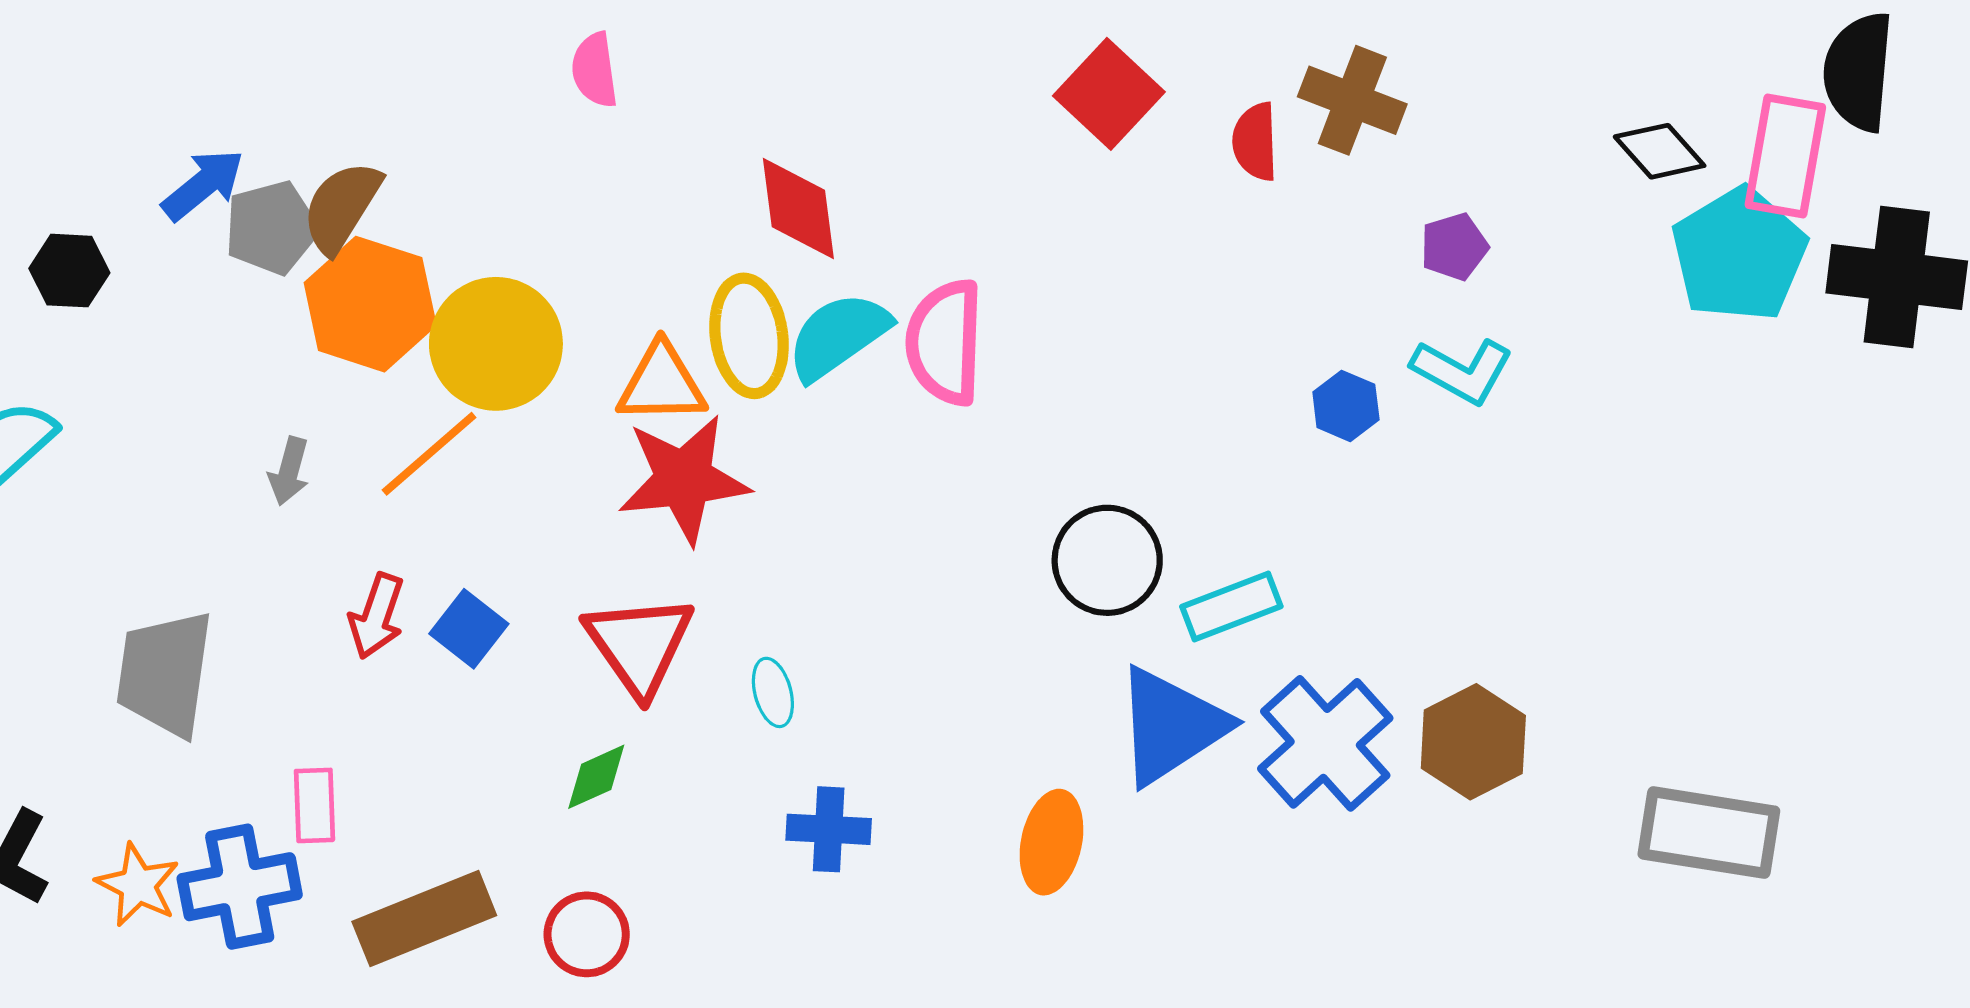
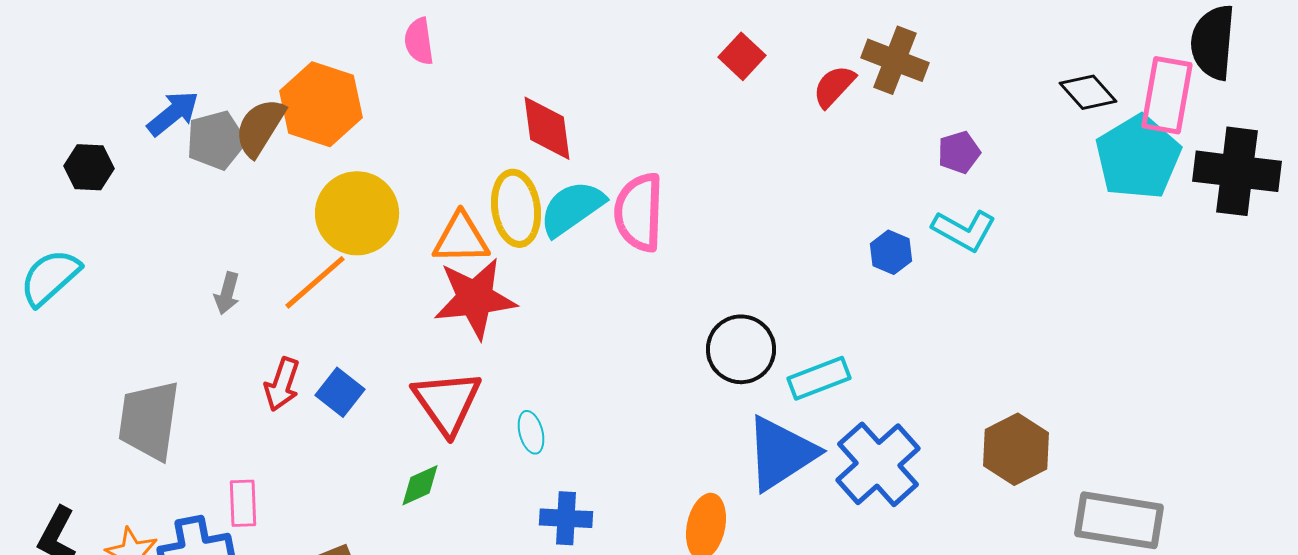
red square: (1109, 94) -> (742, 56), size x0.7
red semicircle: (1255, 142) -> (834, 86), turned 45
orange hexagon: (370, 304) -> (321, 104), moved
brown hexagon: (1473, 742) -> (1016, 449), moved

